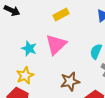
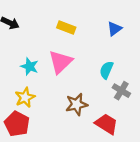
yellow rectangle: (61, 14) -> (66, 28), turned 49

